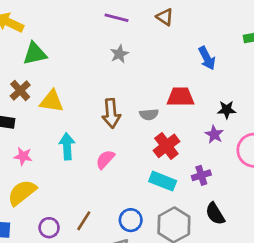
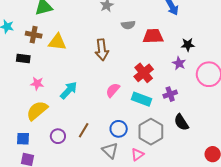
brown cross: (20, 91) -> (34, 35), turned -35
gray semicircle: (149, 114) -> (128, 25), moved
cyan arrow: (67, 146) -> (69, 90), moved, turned 48
pink semicircle: (105, 159) -> (113, 90), moved

